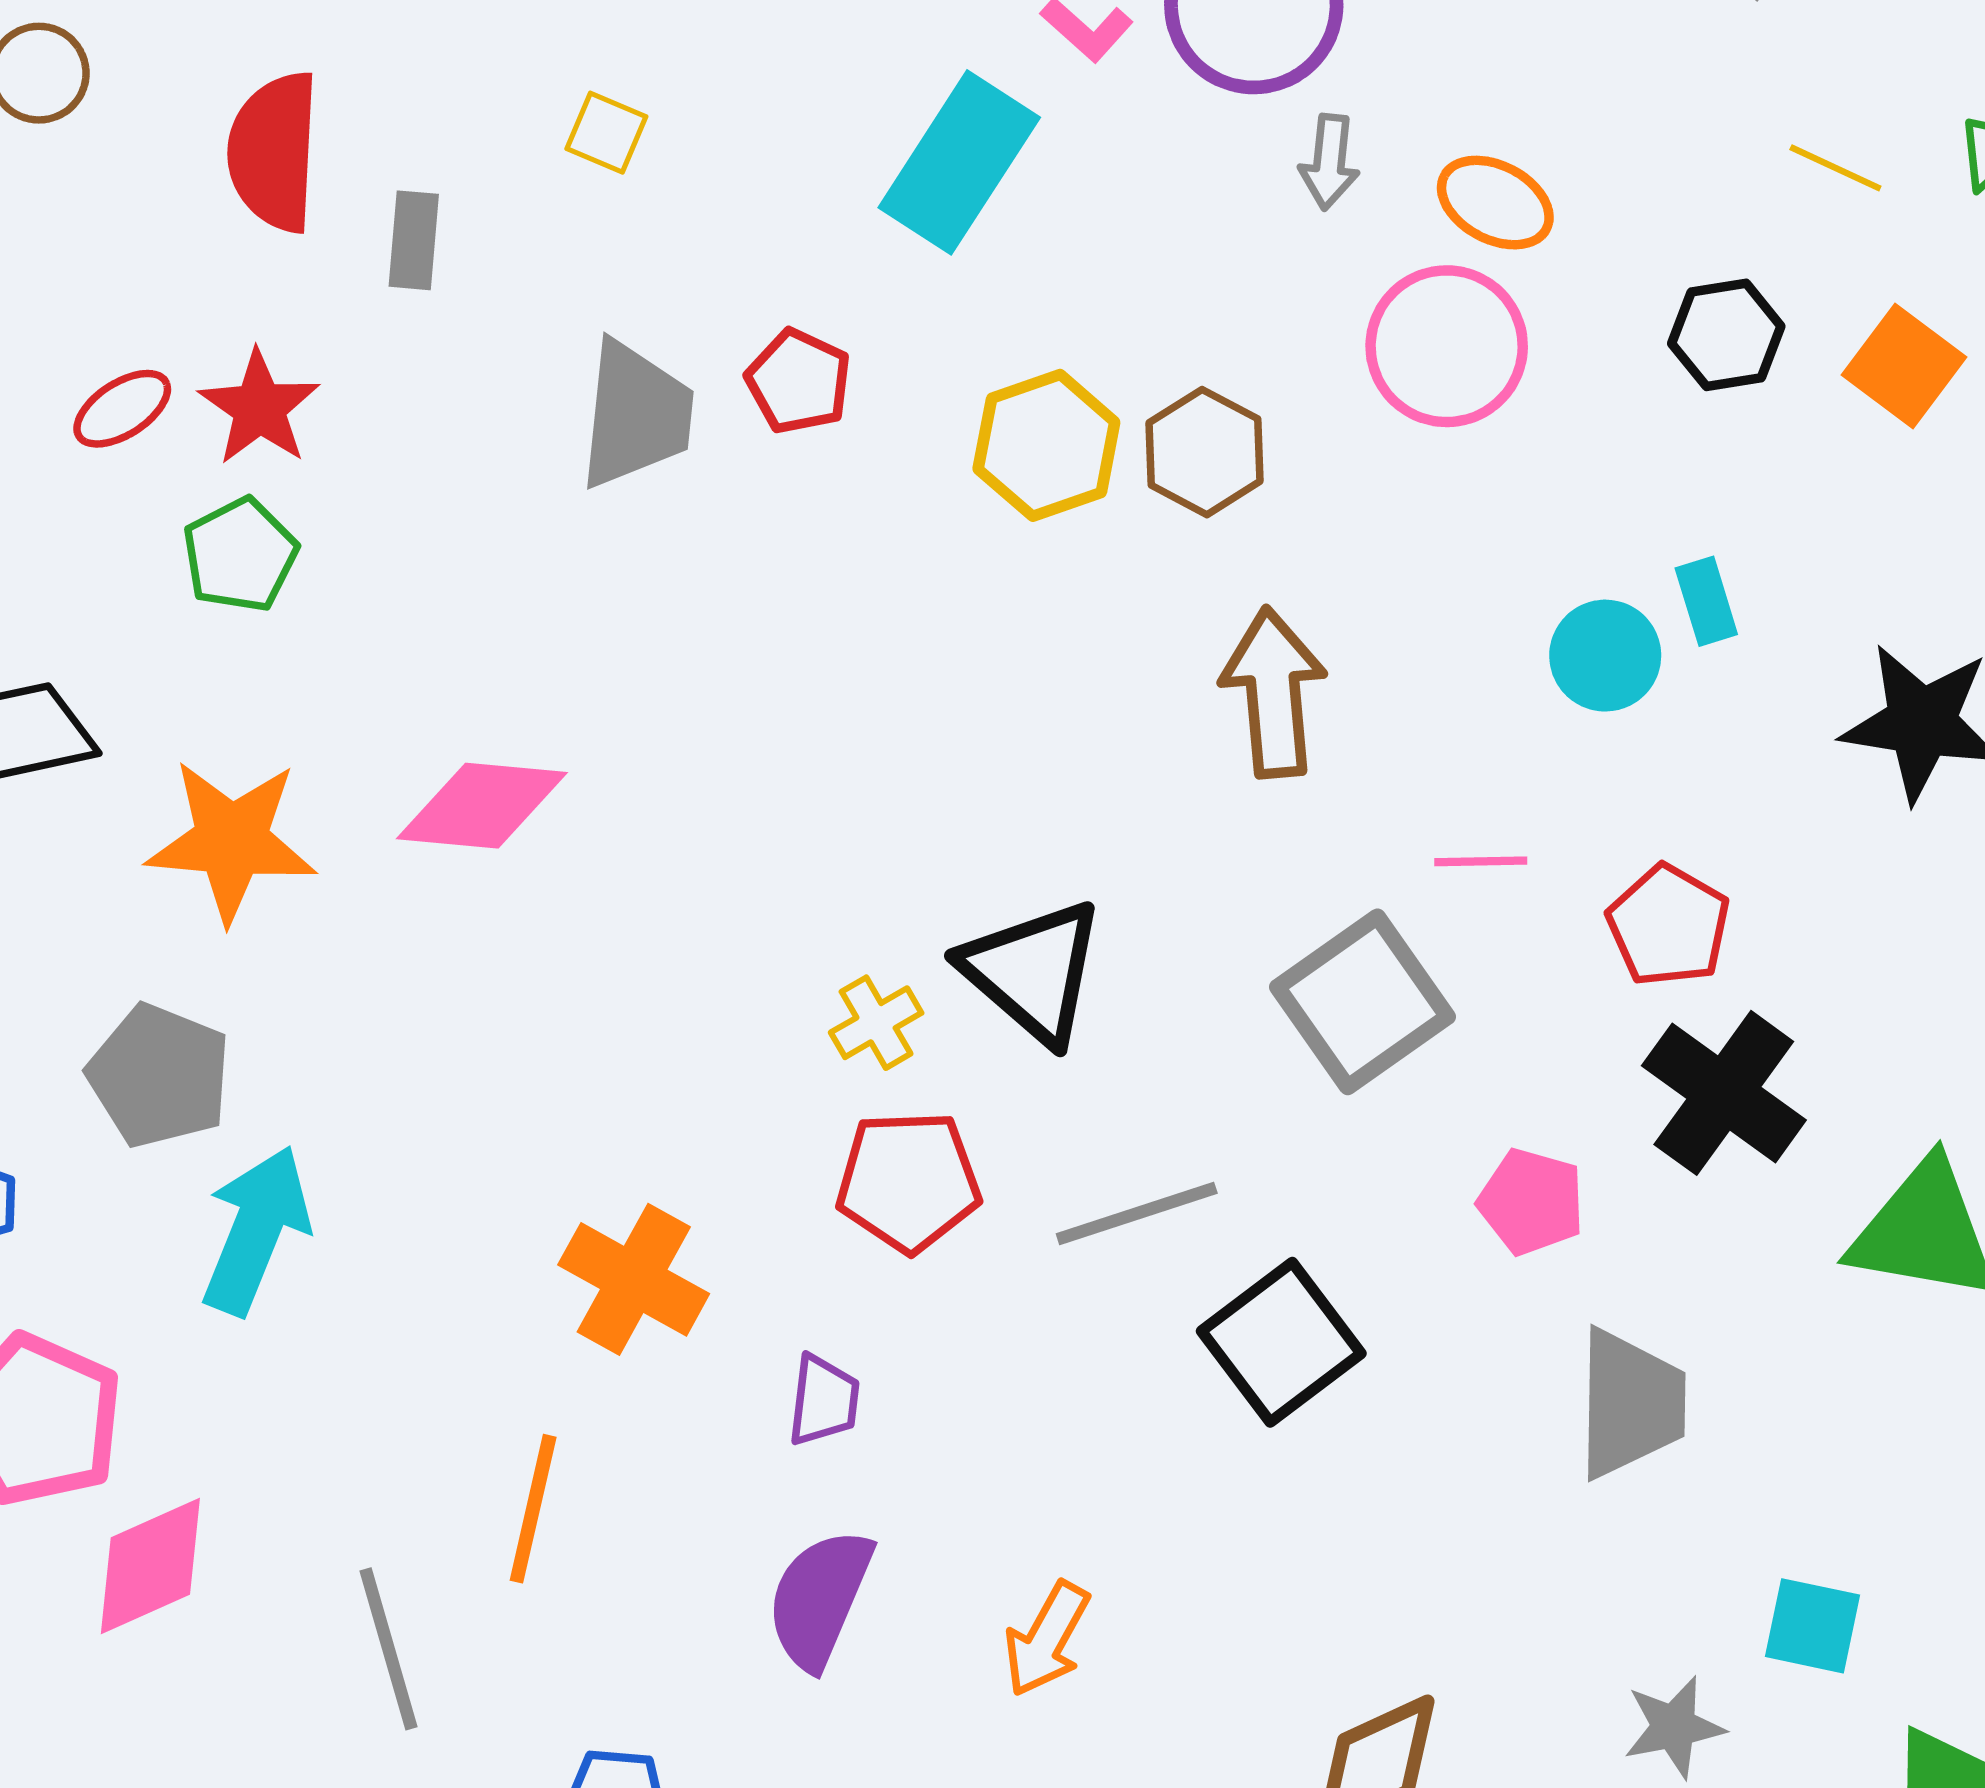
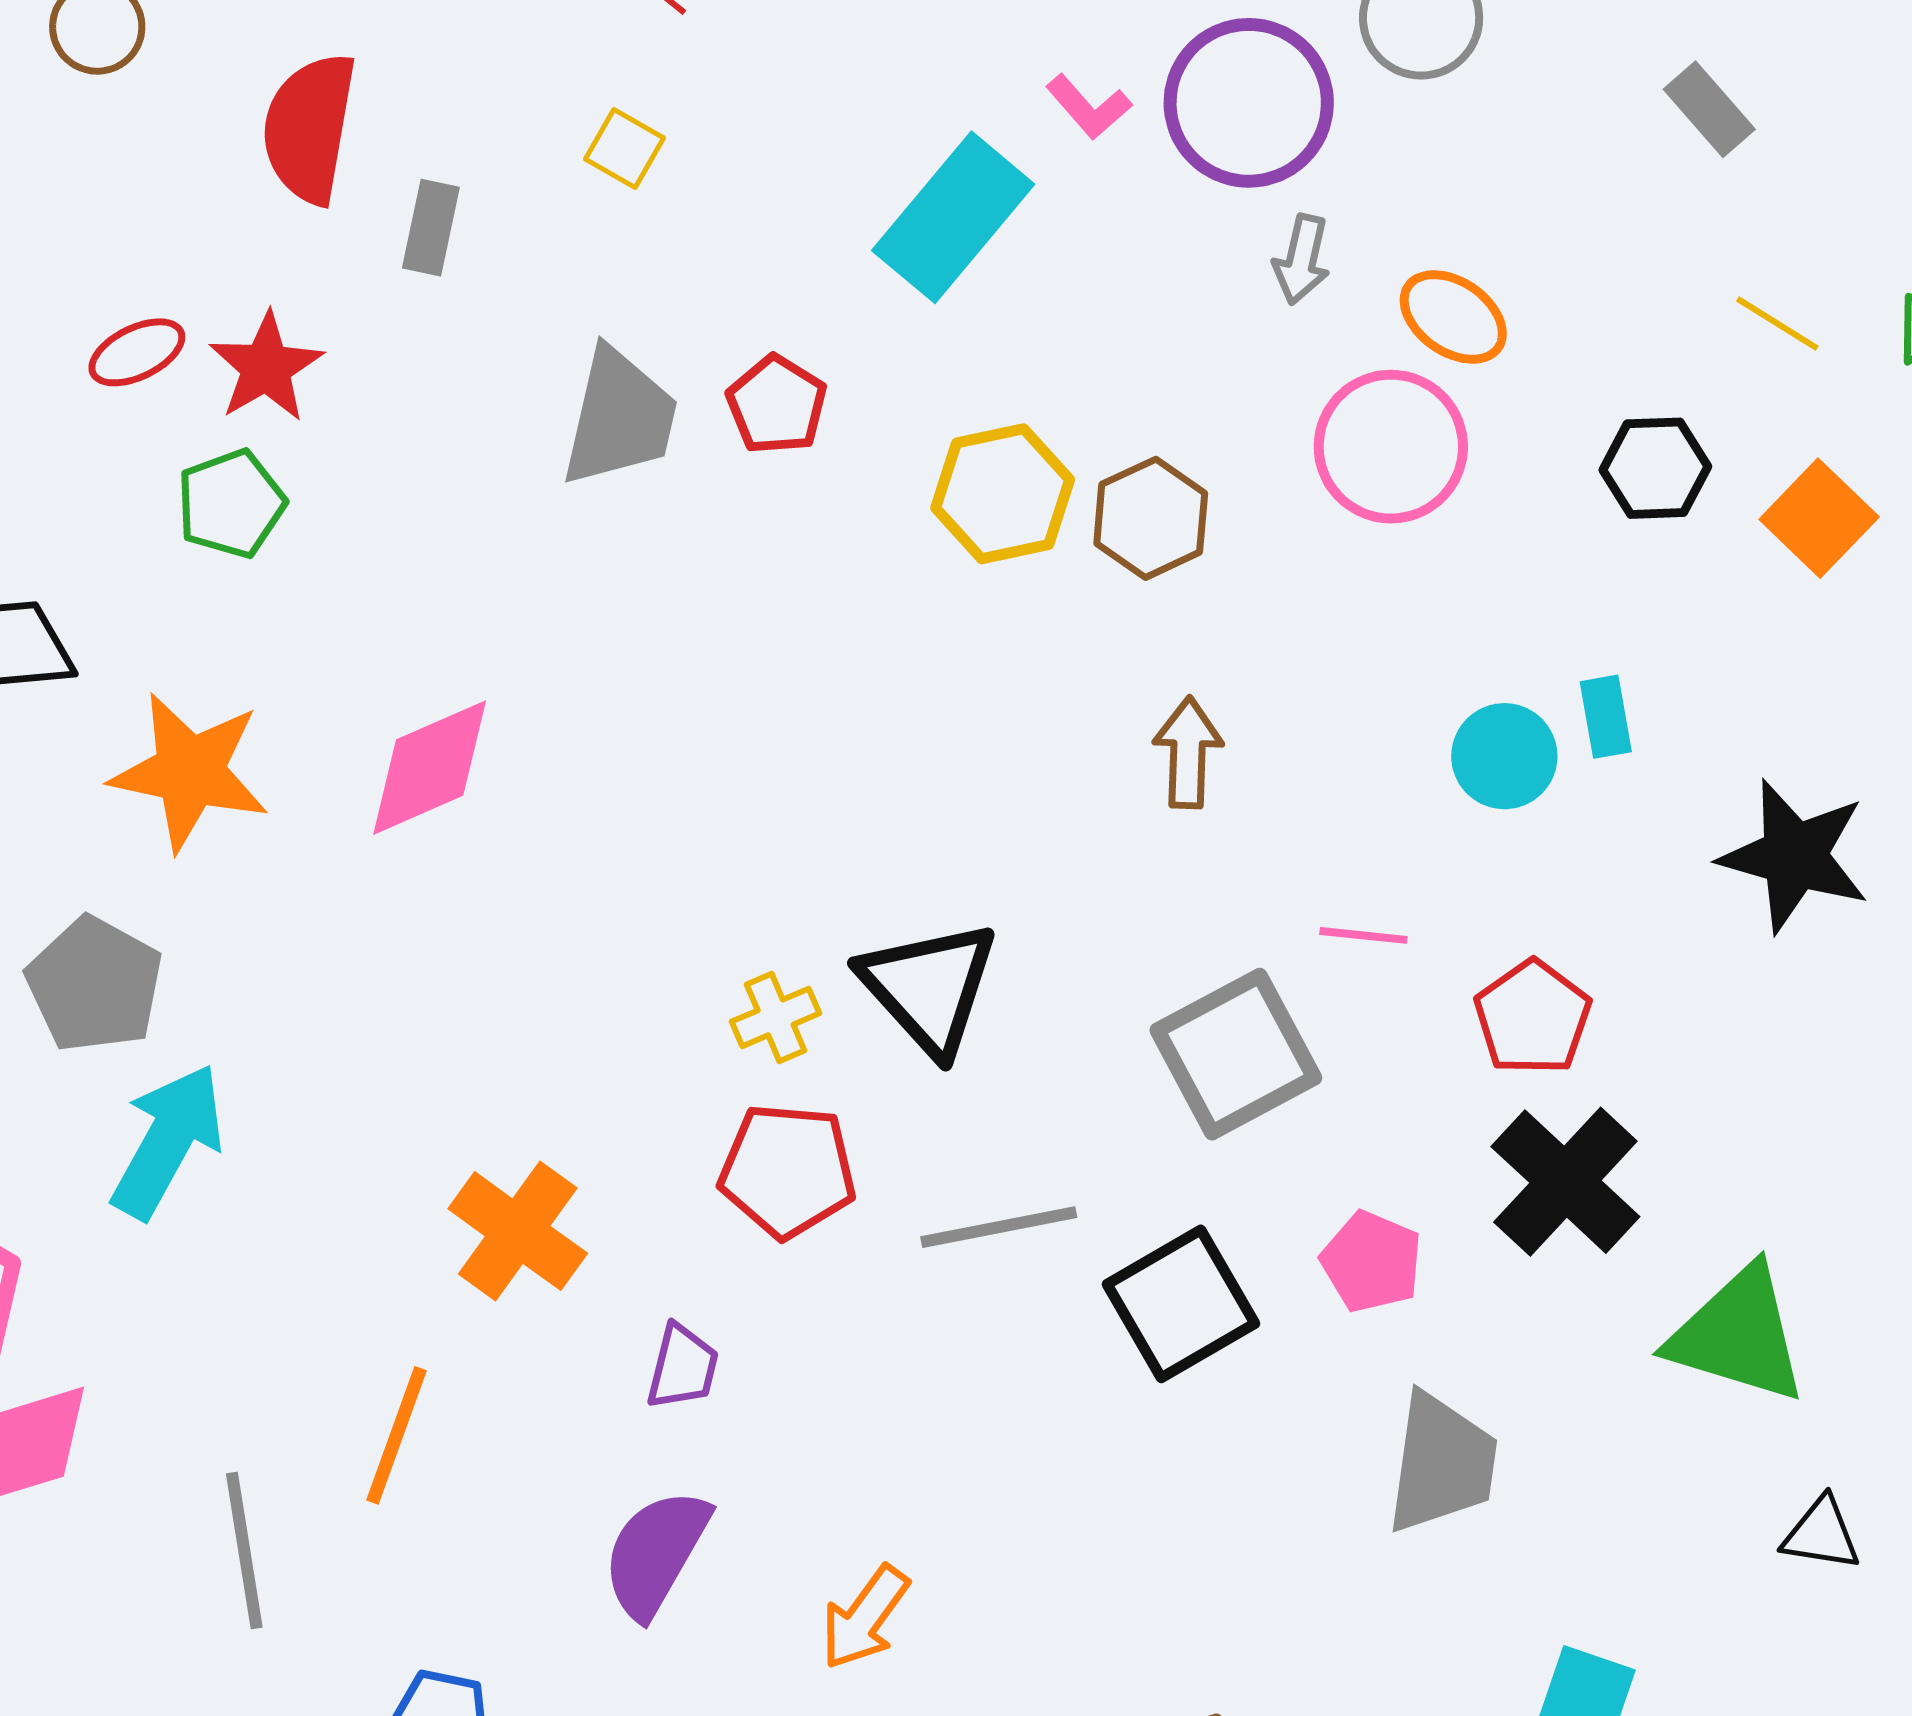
brown arrow: (1274, 693) -> (1188, 753), size x0.7
pink diamond: (482, 806) -> (430, 768), turned -36
black square: (1281, 1342) -> (1181, 1304), moved

